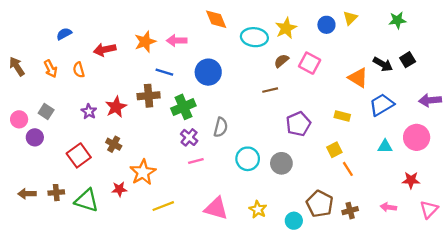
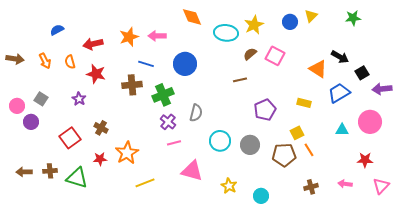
black square: (408, 60) -> (362, 73), moved
brown arrow: (17, 66) -> (15, 59), turned 132
red star: (116, 107) -> (96, 74), moved, turned -30
red star: (119, 189) -> (100, 159), moved
brown pentagon: (320, 204) -> (284, 155), moved, turned -30
pink triangle: (216, 208) -> (192, 171), moved

